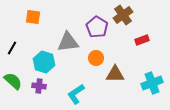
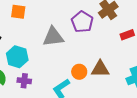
orange circle: (96, 58) -> (79, 72), moved
cyan hexagon: (44, 62) -> (17, 57), moved

